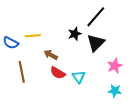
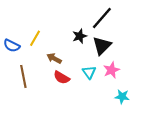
yellow line: (33, 36) -> (35, 38), turned -56
pink star: (115, 66) -> (111, 70), moved
cyan triangle: (79, 77) -> (89, 72), moved

